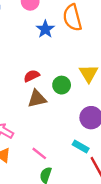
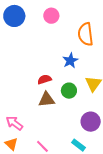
blue star: (45, 29) -> (70, 61), moved

